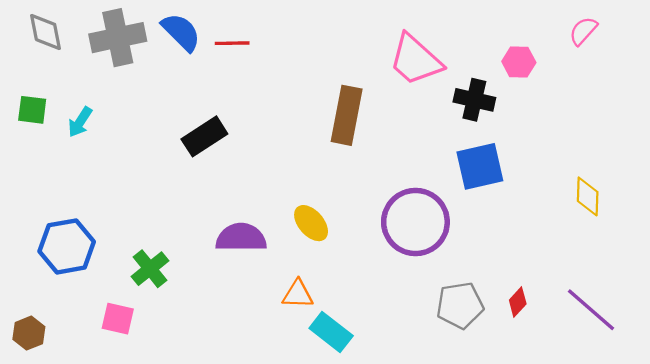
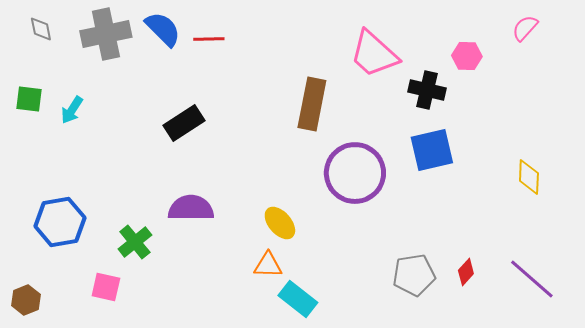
gray diamond: (46, 32) -> (41, 29), size x0.7
purple circle: (415, 222) -> (355, 173), moved
yellow ellipse: (311, 223) -> (280, 223), moved
purple semicircle: (241, 238) -> (191, 208), moved

